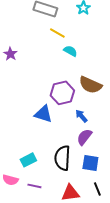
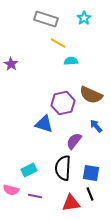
cyan semicircle: (70, 51) -> (71, 61), turned -32
blue arrow: (81, 116) -> (96, 126), moved
purple semicircle: (84, 137) -> (74, 141), moved
black line: (97, 189) -> (90, 194), moved

